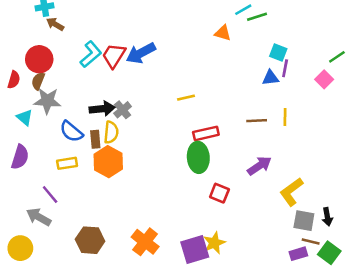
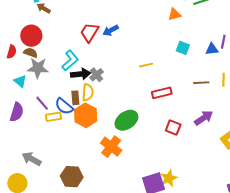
orange triangle: (223, 33) -> (174, 14), turned -32
blue arrow: (141, 53) -> (111, 30), size x0.7
cyan square: (278, 53) -> (183, 48), moved
cyan L-shape: (91, 54) -> (70, 61), moved
brown semicircle: (38, 81) -> (31, 53), turned 88
blue semicircle: (71, 131) -> (64, 106), moved
green ellipse: (198, 157) -> (126, 120), moved, turned 60
red square: (219, 193) -> (173, 127), moved
purple line: (50, 195) -> (42, 103), moved
orange cross: (145, 242) -> (111, 147), moved

